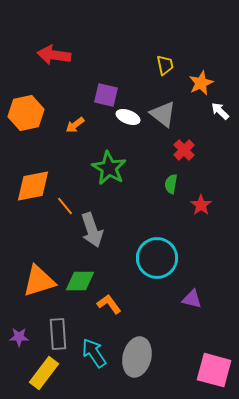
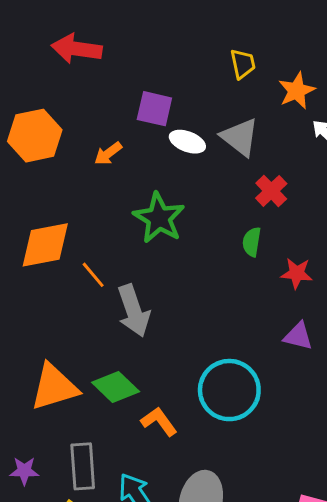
red star: (201, 205) -> (297, 273), turned -30
cyan circle: (157, 258) -> (229, 390), moved
green diamond: (80, 281) -> (116, 387), turned 44
purple triangle: (192, 299) -> (298, 336), moved

